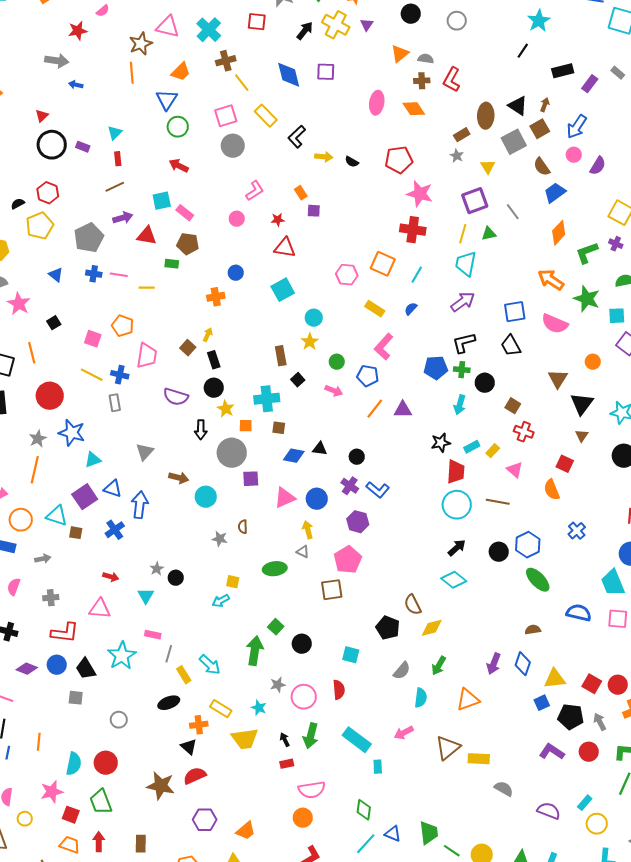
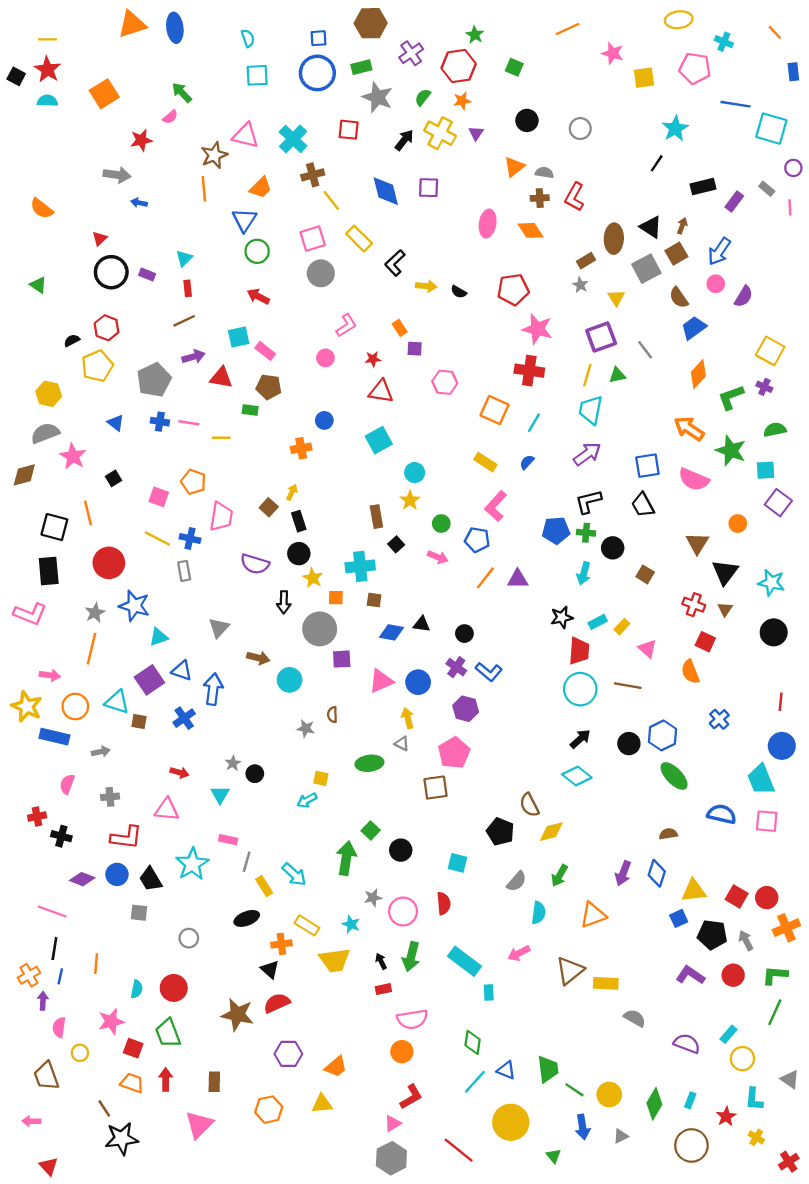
pink hexagon: (347, 275) -> (445, 382), moved
red cross: (524, 432) -> (694, 605), moved
cyan semicircle: (74, 764) -> (137, 989), size x0.7

